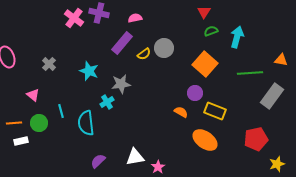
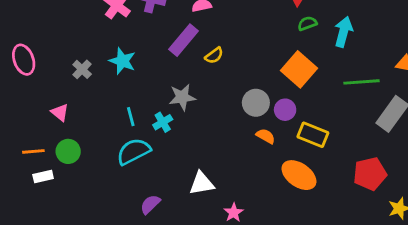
gray circle: (164, 48) -> (256, 103), moved
cyan star: (89, 71) -> (122, 61), moved
cyan line: (61, 111) -> (131, 117), moved
cyan semicircle: (86, 123) -> (133, 151), turned 70
white triangle: (135, 157) -> (202, 183), moved

